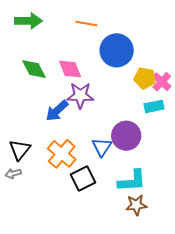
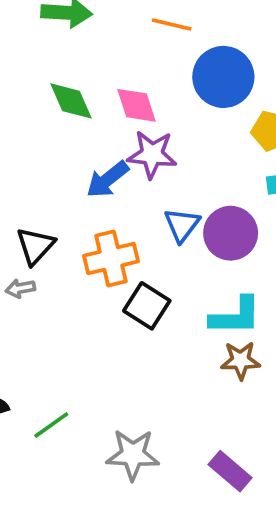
blue triangle: (102, 147) -> (182, 225), moved
orange cross: (62, 154) -> (111, 259), turned 32
black square: (83, 178) -> (147, 306), turned -35

